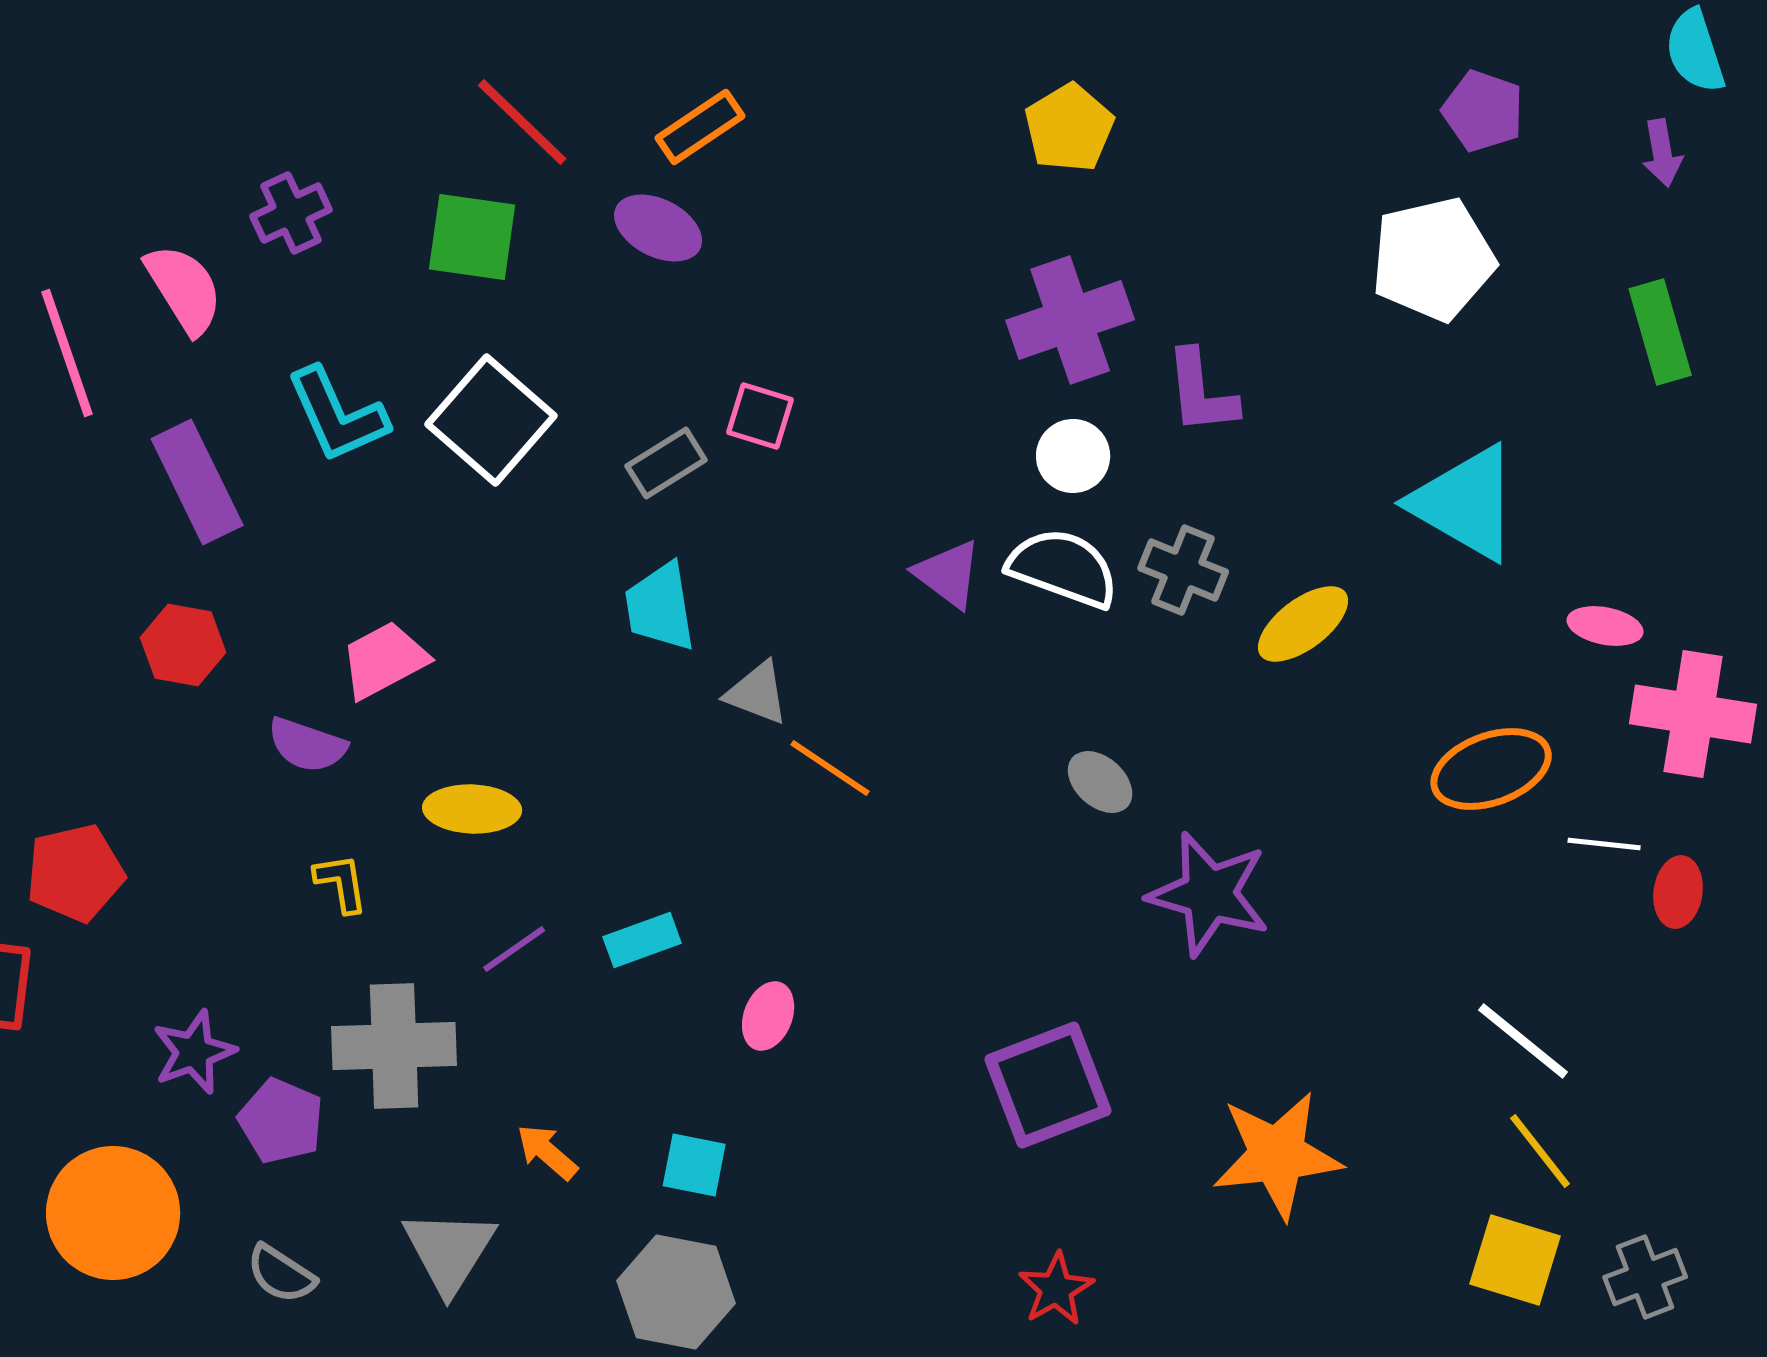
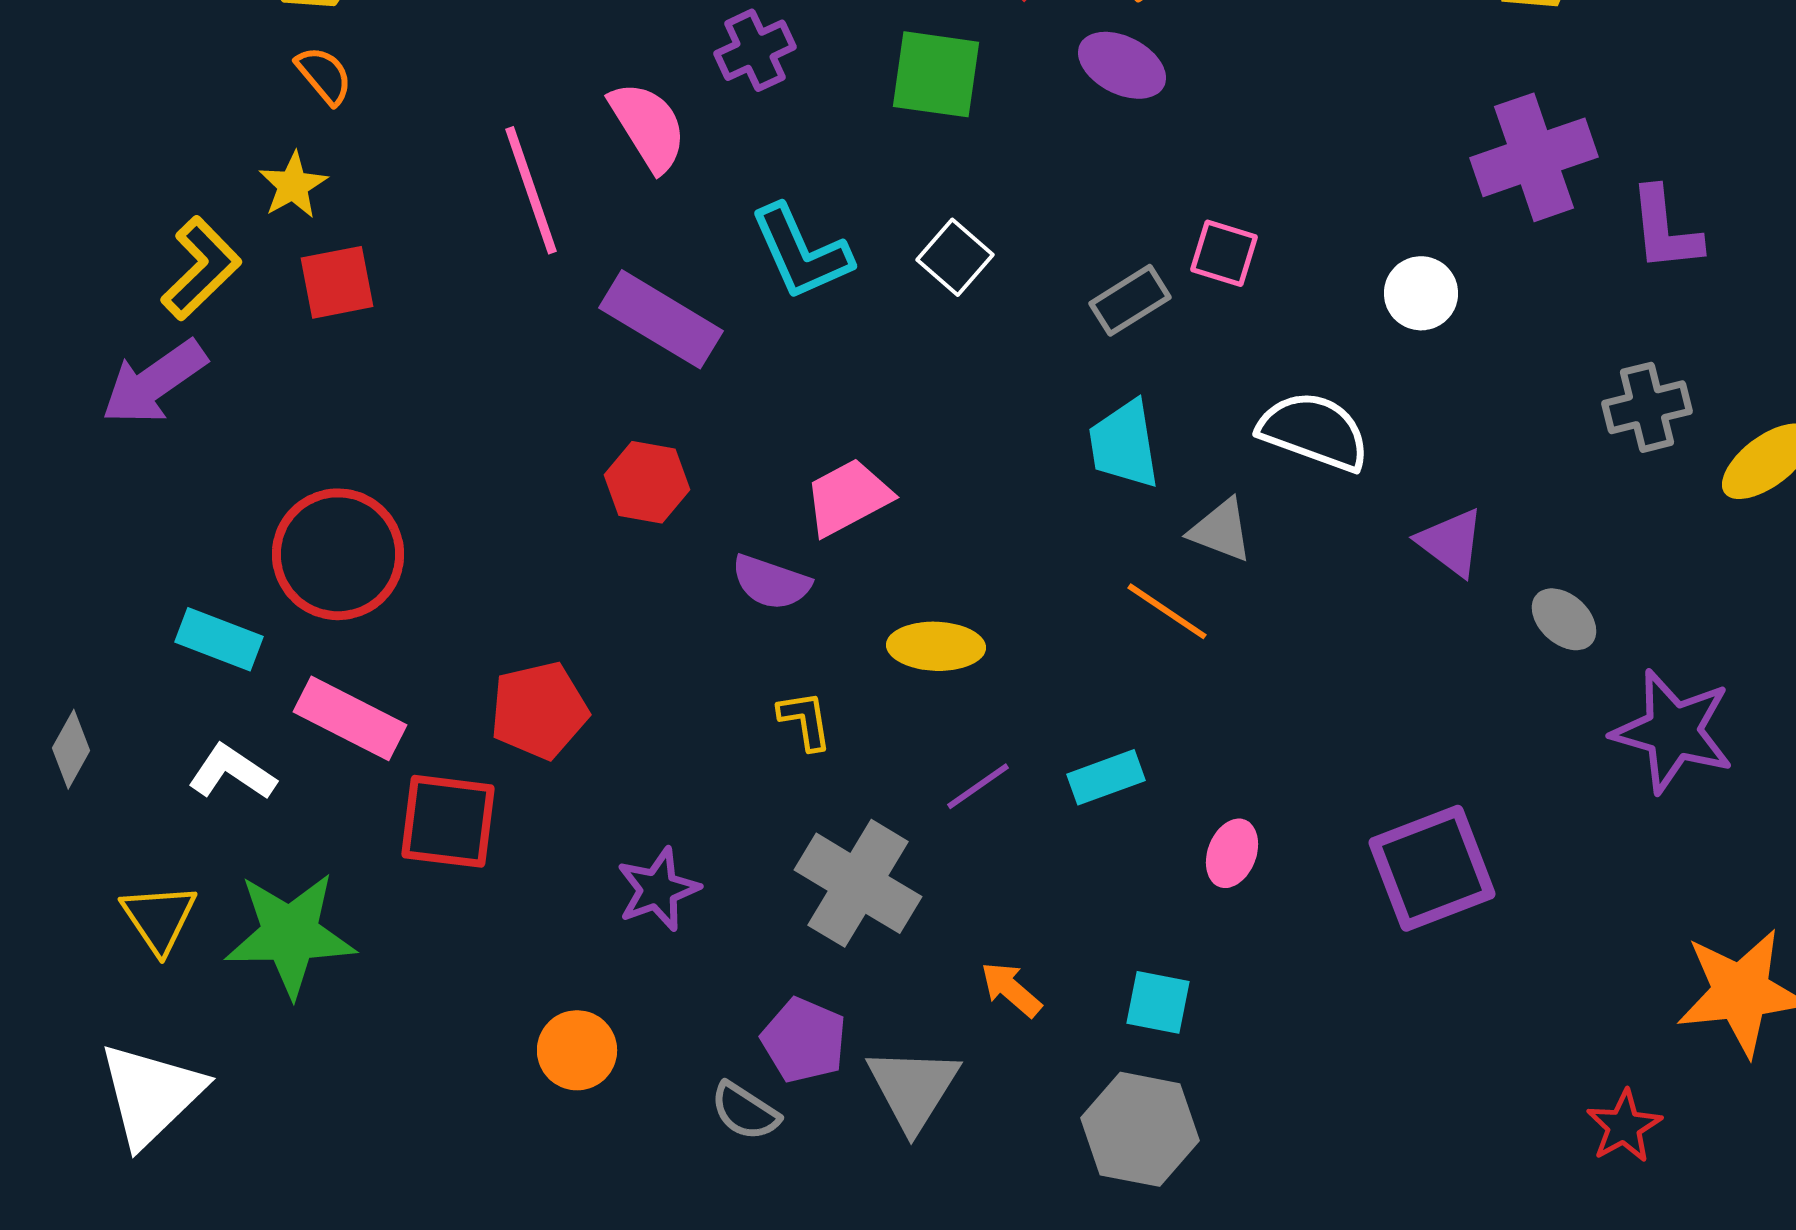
white square: (491, 420) -> (955, 257), size x0.6
white circle: (1073, 456) -> (1421, 293), moved
purple rectangle: (197, 482) -> (661, 319), turned -33
white semicircle: (1063, 568) -> (1314, 431), moved
gray cross: (1183, 570) -> (1647, 407), turned -36
purple triangle: (948, 574) -> (1451, 542), moved
orange line: (830, 768) -> (1167, 611), moved
gray cross: (394, 1046) -> (858, 883), turned 33
purple square: (1048, 1085) -> (1432, 868), moved
purple pentagon: (281, 1121) -> (804, 1040), moved
orange circle: (113, 1213) -> (577, 1050), size x0.6
red star: (1056, 1289) -> (1624, 1126), moved

